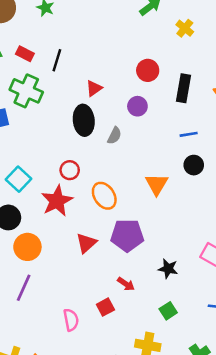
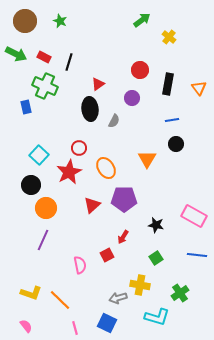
red arrow: (126, 284) -> (123, 237), turned 88

